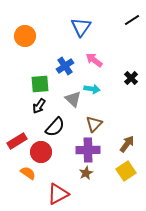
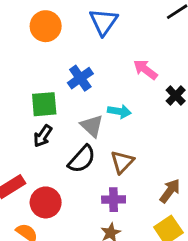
orange circle: (25, 36) -> (46, 26), moved
pink arrow: (94, 60) -> (145, 70), moved
black semicircle: (55, 127) -> (82, 159), moved
purple cross: (88, 150) -> (114, 200), size x0.7

